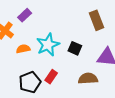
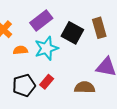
purple rectangle: (25, 15) -> (41, 20), moved, size x1.5
black square: (75, 48) -> (72, 33), moved, size x1.5

